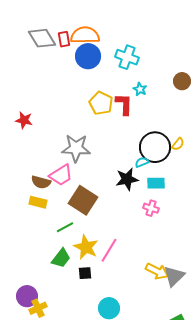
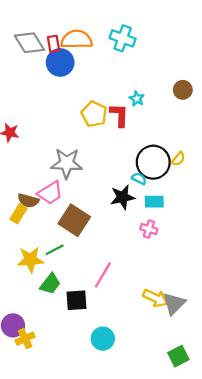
blue circle: (88, 56) -> (60, 62), moved
cyan cross: (127, 57) -> (123, 38), moved
cyan semicircle: (142, 162) -> (139, 179), turned 48
yellow rectangle: (38, 202) -> (18, 214), moved, turned -72
yellow star: (86, 247) -> (31, 260), moved, turned -30
black square: (85, 273) -> (77, 300), size x1.5

